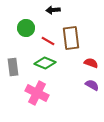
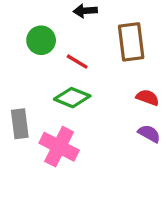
brown rectangle: (71, 38) -> (131, 42), moved
gray rectangle: (13, 67) -> (20, 124), moved

